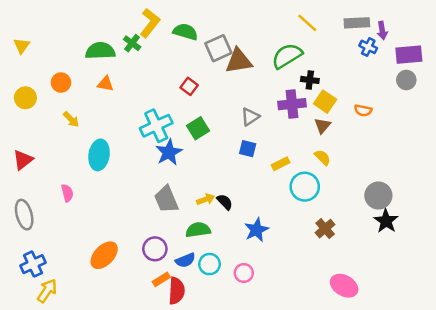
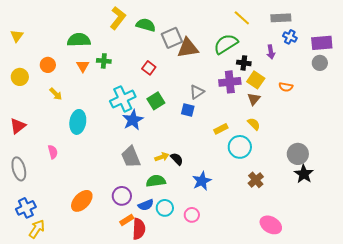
purple arrow: (382, 30) -> (271, 52), moved
green cross: (132, 43) -> (104, 61), moved, turned -32
orange triangle: (105, 84) -> (83, 66), turned 48
blue square: (248, 149) -> (188, 110), moved

